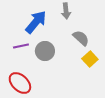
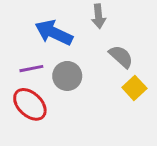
blue arrow: (36, 22) -> (54, 33), turned -105
red ellipse: (20, 83) -> (30, 104), moved

